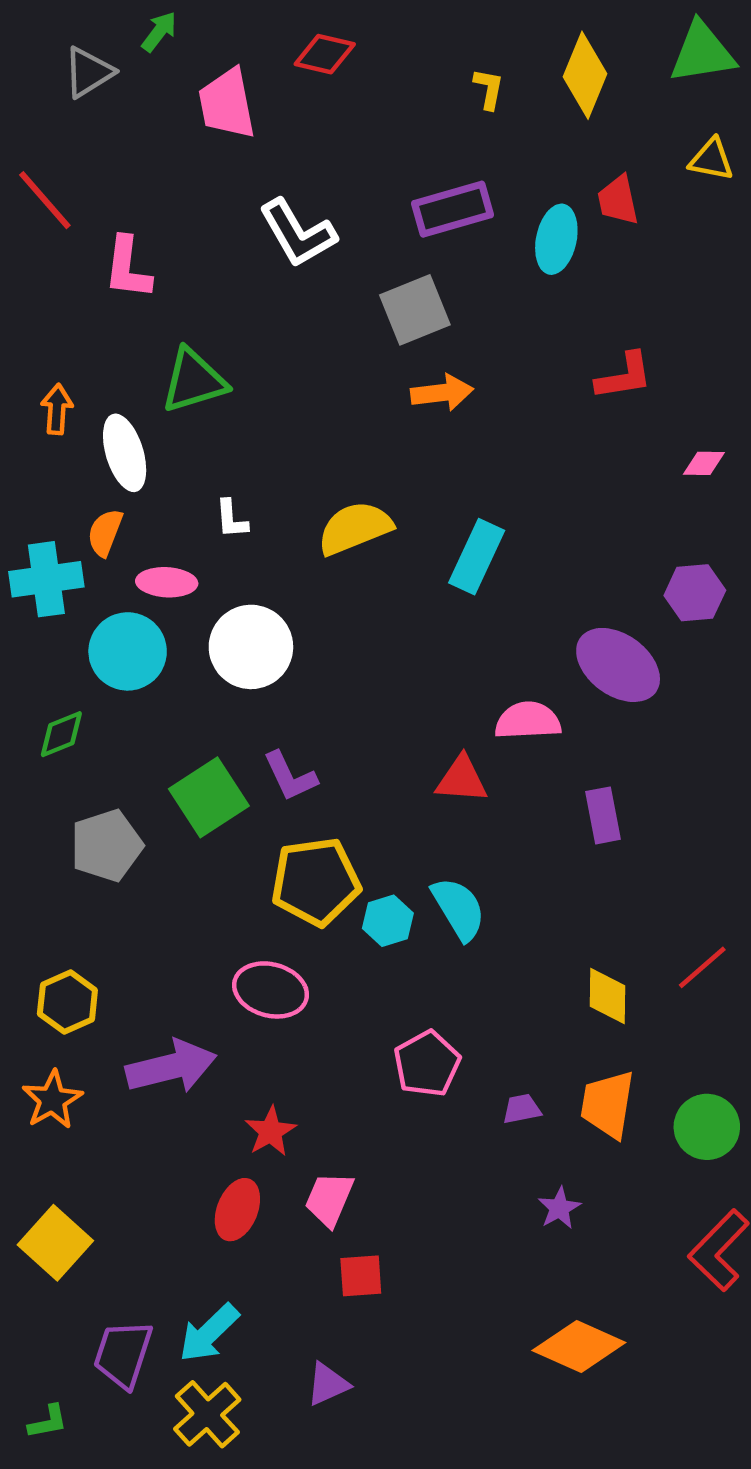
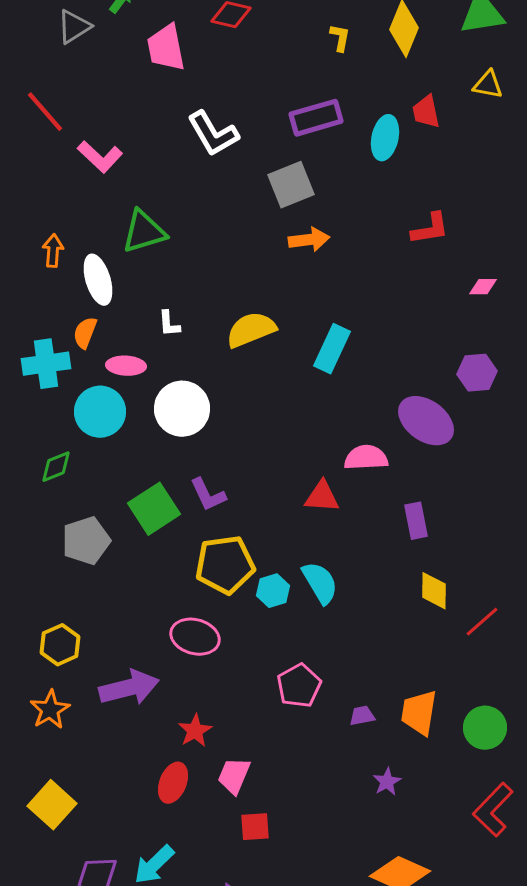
pink L-shape: (128, 268) -> (100, 157), turned -54
yellow diamond: (608, 996) -> (434, 591), moved

